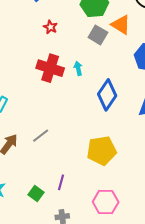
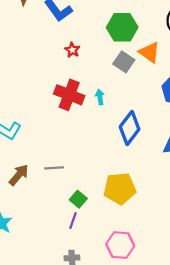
gray line: (41, 136) -> (54, 168), turned 30
green square: (36, 193) -> (78, 199), moved

